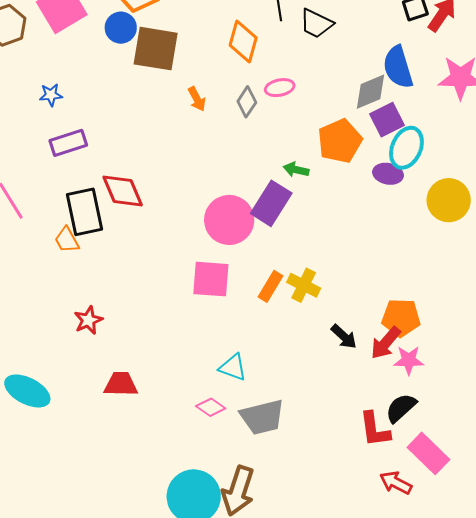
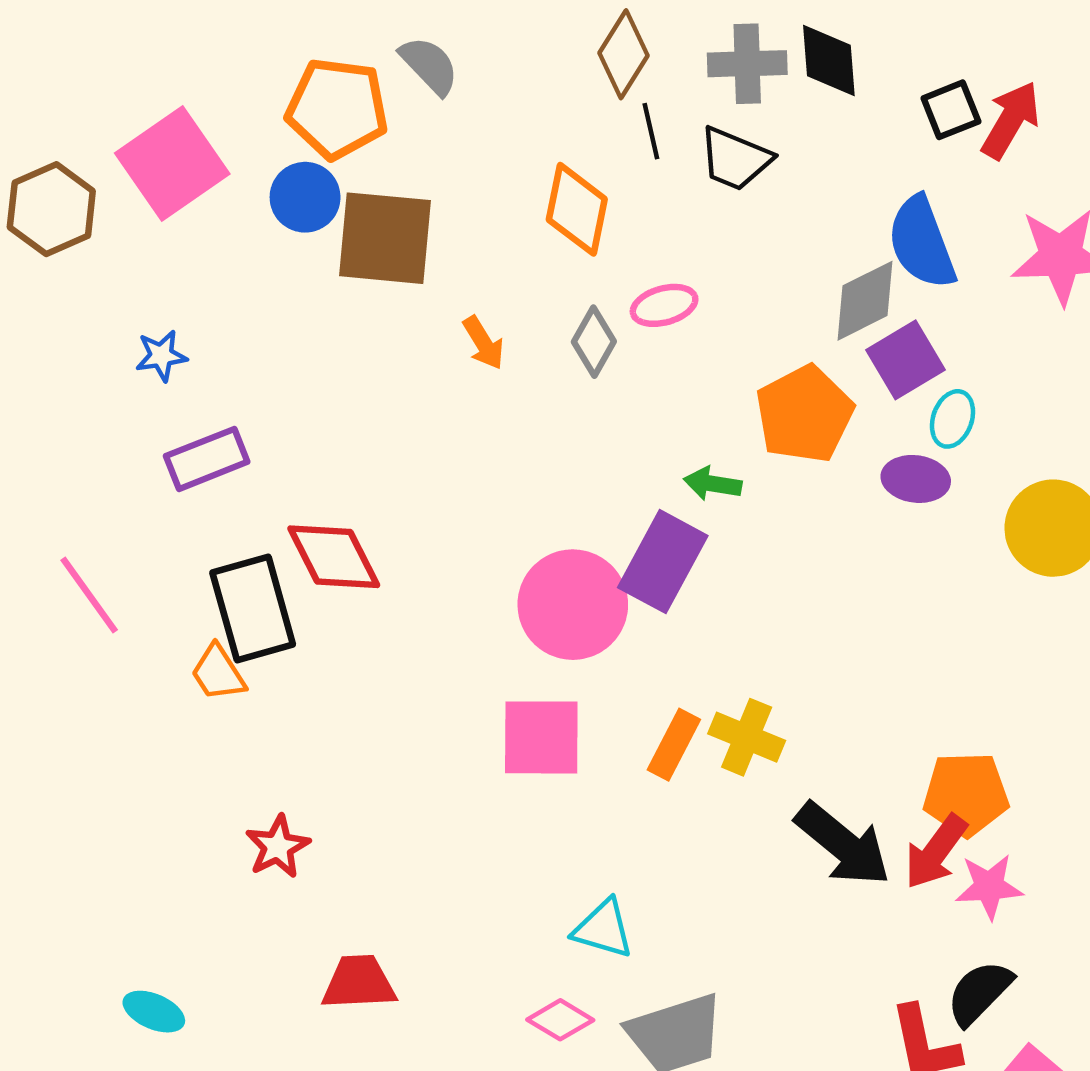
cyan ellipse: (406, 148) -> (952, 419), size x0.6
black arrow: (344, 337) -> (843, 844), size x1.6
cyan ellipse: (27, 391) -> (154, 1012), size x0.6

